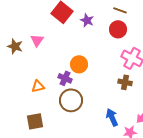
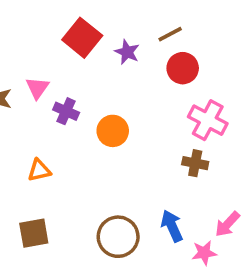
brown line: (120, 10) -> (170, 34), moved, turned -48
purple cross: (65, 78) -> (66, 111), moved
brown circle: (71, 100) -> (118, 237), moved

